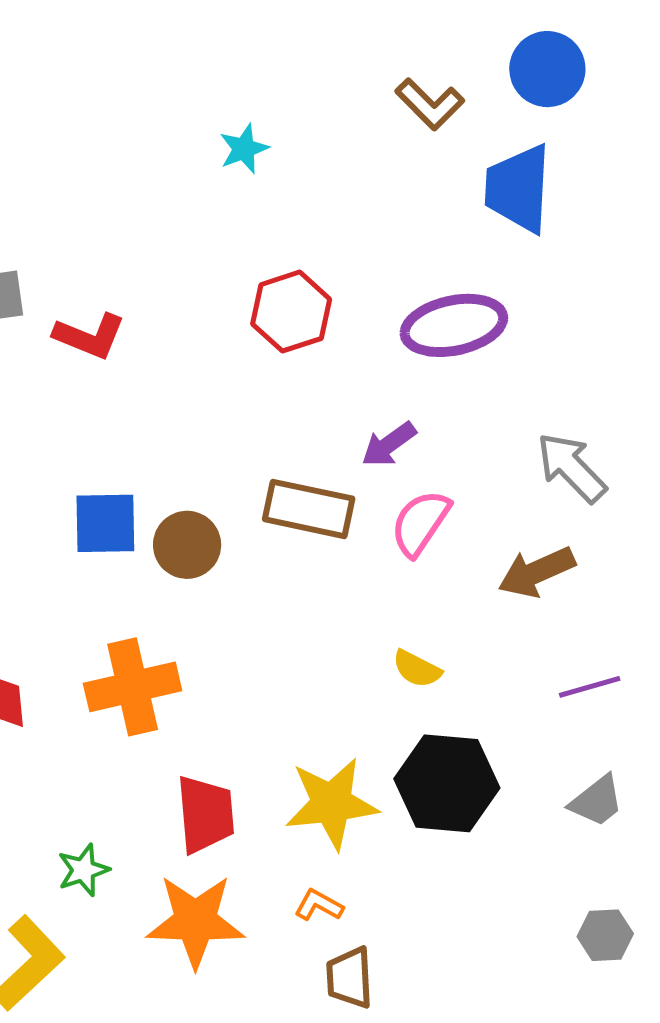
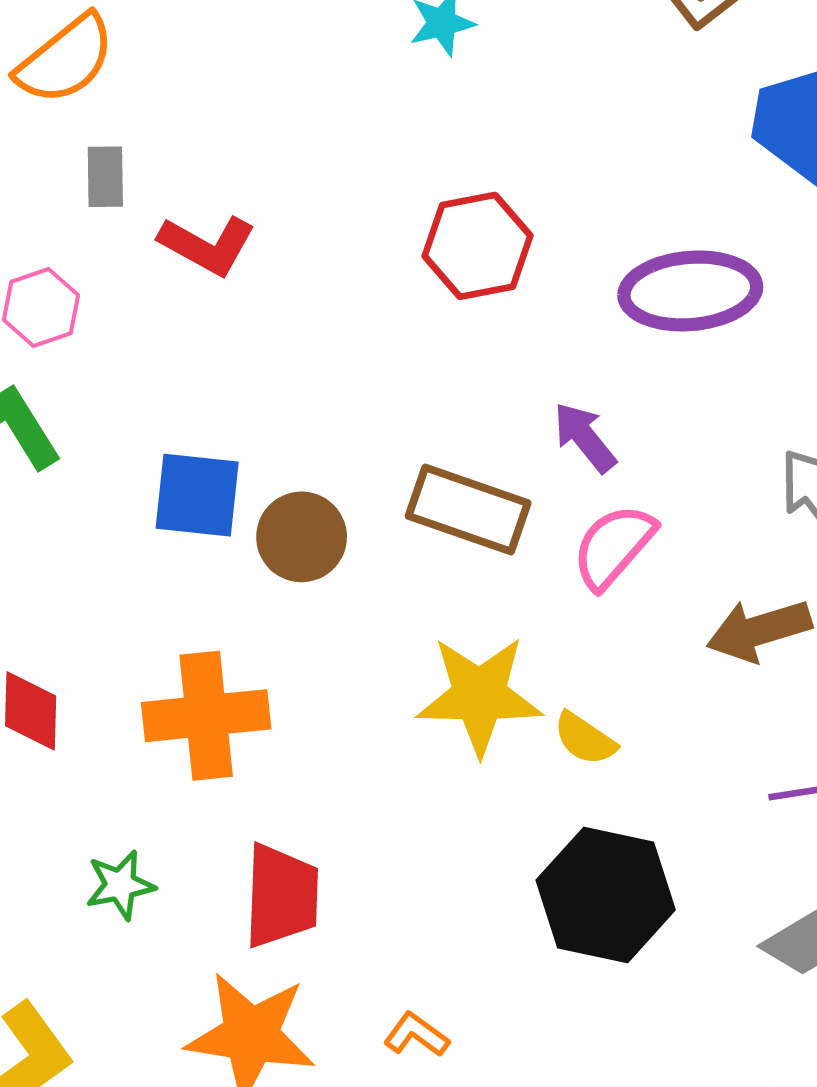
purple arrow: (389, 444) -> (585, 437), turned 80
yellow star: (332, 803) -> (479, 695), moved
green star: (83, 870) -> (120, 885), moved

